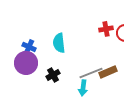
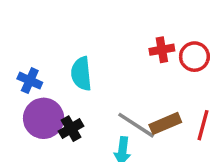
purple circle: (26, 63) -> (44, 118), moved
gray line: (91, 73) -> (136, 125), turned 55

